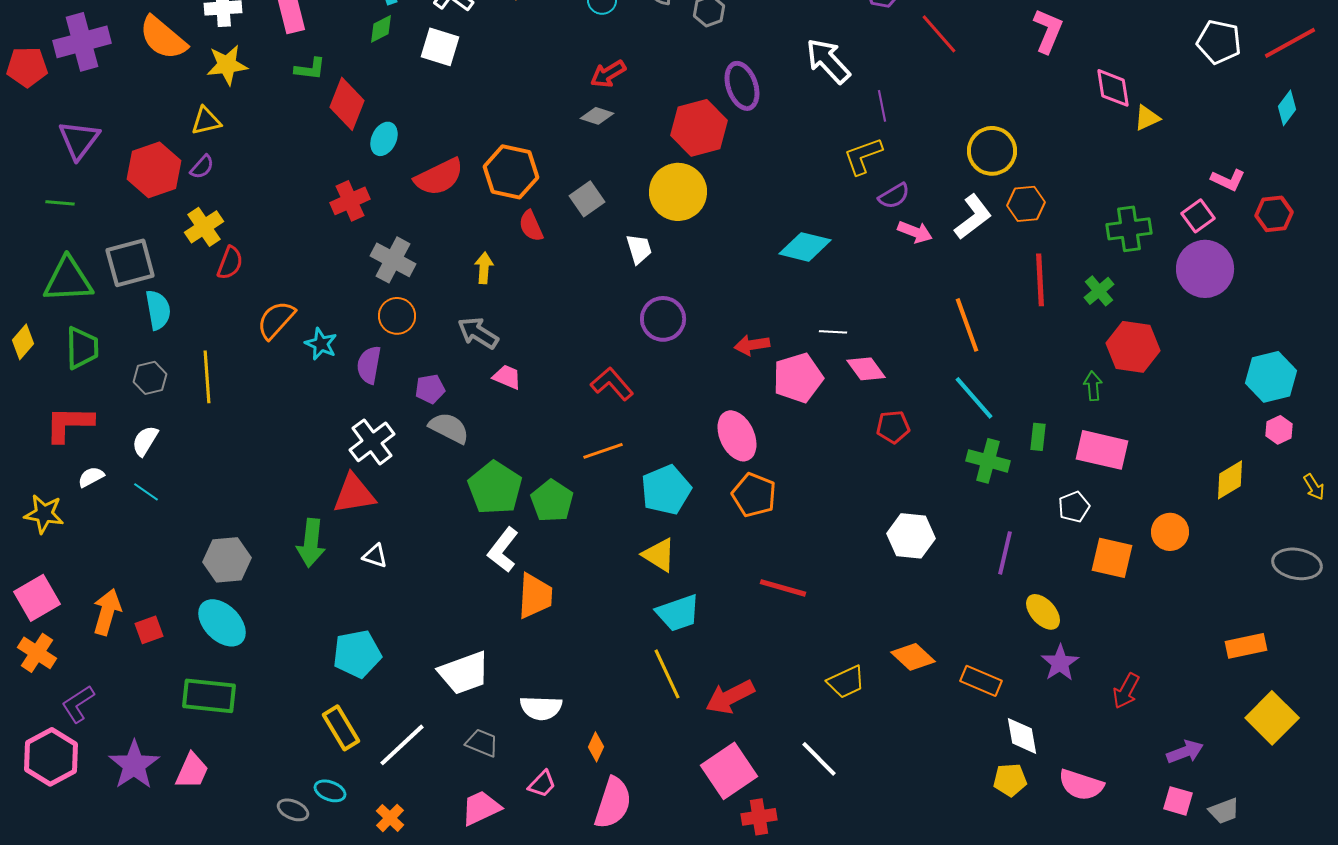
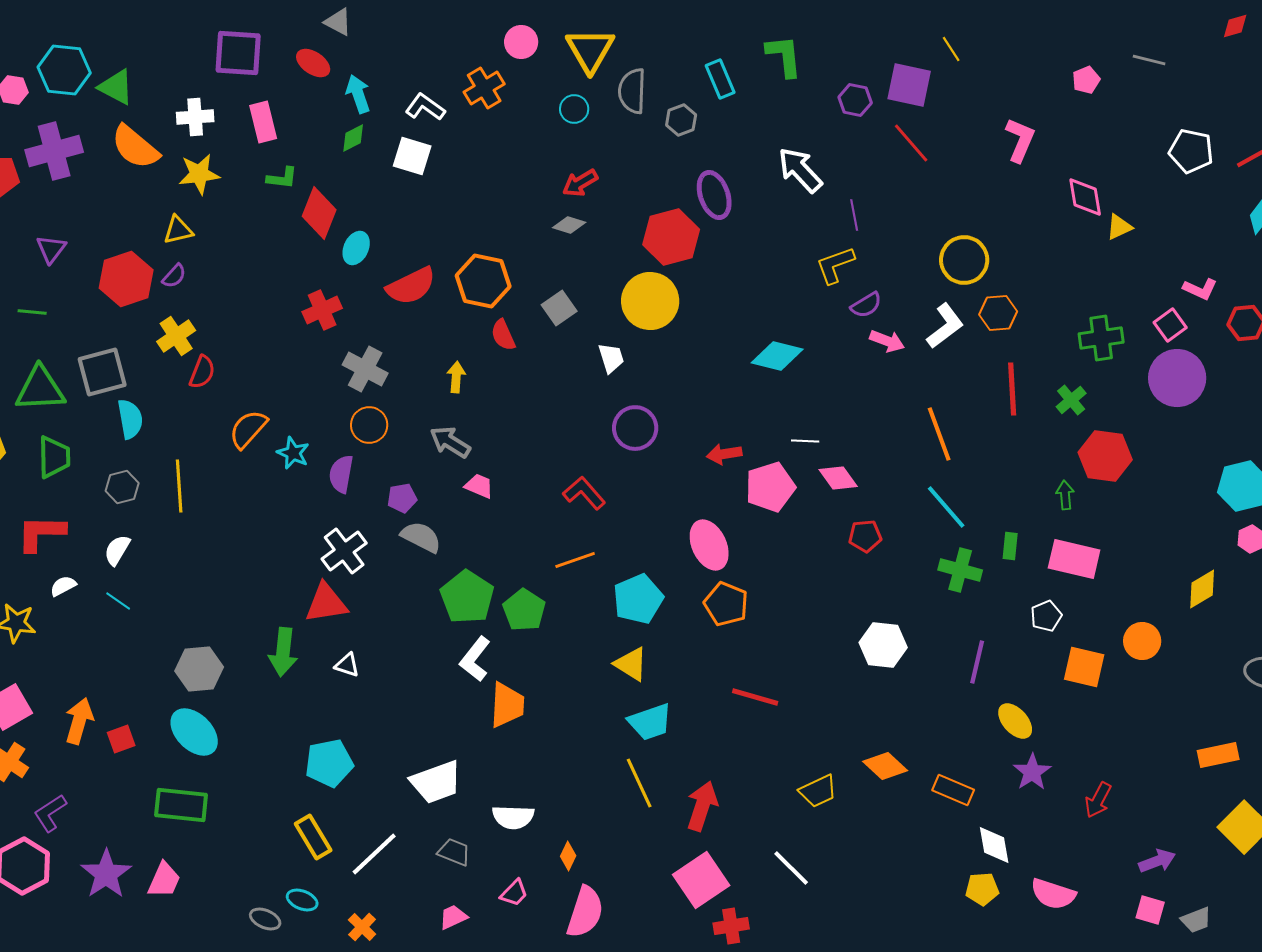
purple triangle: (79, 140) -> (51, 249), size x0.7
red arrow: (730, 697) -> (702, 806), turned 135
pink trapezoid: (481, 808) -> (453, 917), size x0.7

